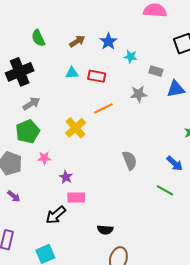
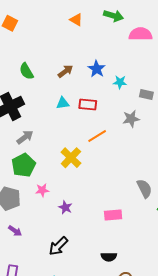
gray semicircle: (130, 160) -> (144, 189), moved
pink rectangle: (76, 198) -> (113, 215), moved

